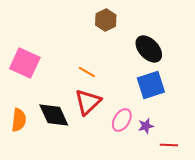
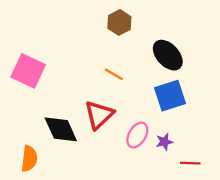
orange line: (87, 72) -> (114, 74), moved
orange semicircle: (19, 120) -> (29, 159), moved

